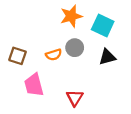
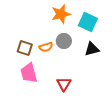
brown square: (18, 56) -> (25, 48), moved

